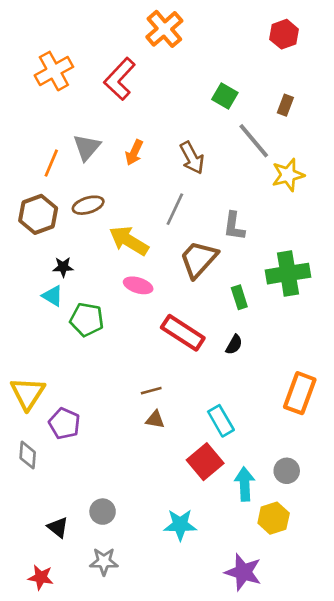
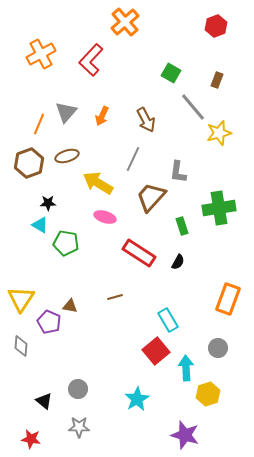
brown triangle: (155, 420) -> (70, 306), moved
gray circle: (287, 471) -> (218, 348), moved
cyan star: (180, 525) -> (137, 399), turned -30

